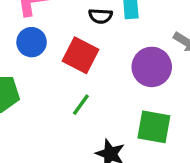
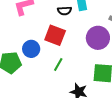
blue circle: (32, 42) -> (31, 49), moved

